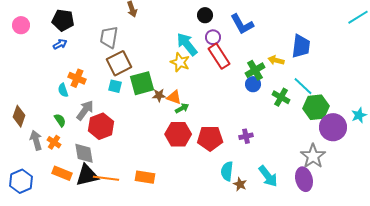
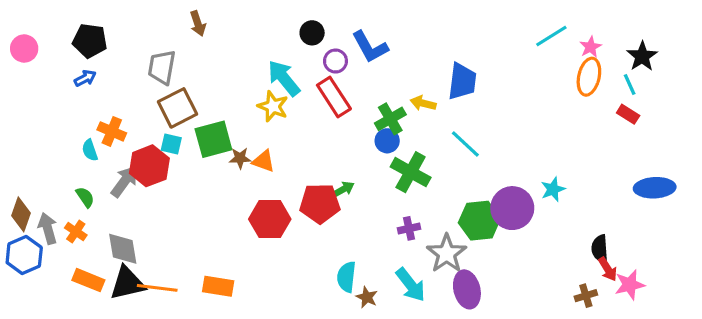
purple circle: (213, 37) -> (335, 61), moved
green cross: (281, 97) -> (411, 172), moved, size x1.4
green hexagon: (316, 107) -> (479, 221), moved
green arrow: (182, 108) -> (343, 189), moved
brown diamond: (19, 116) -> (21, 214), moved
red hexagon: (101, 126) -> (149, 166), moved
purple cross: (246, 136) -> (409, 228), moved
red pentagon: (210, 138) -> (320, 203), moved
gray star: (313, 156) -> (447, 253), moved
blue hexagon: (21, 181) -> (24, 255), moved

